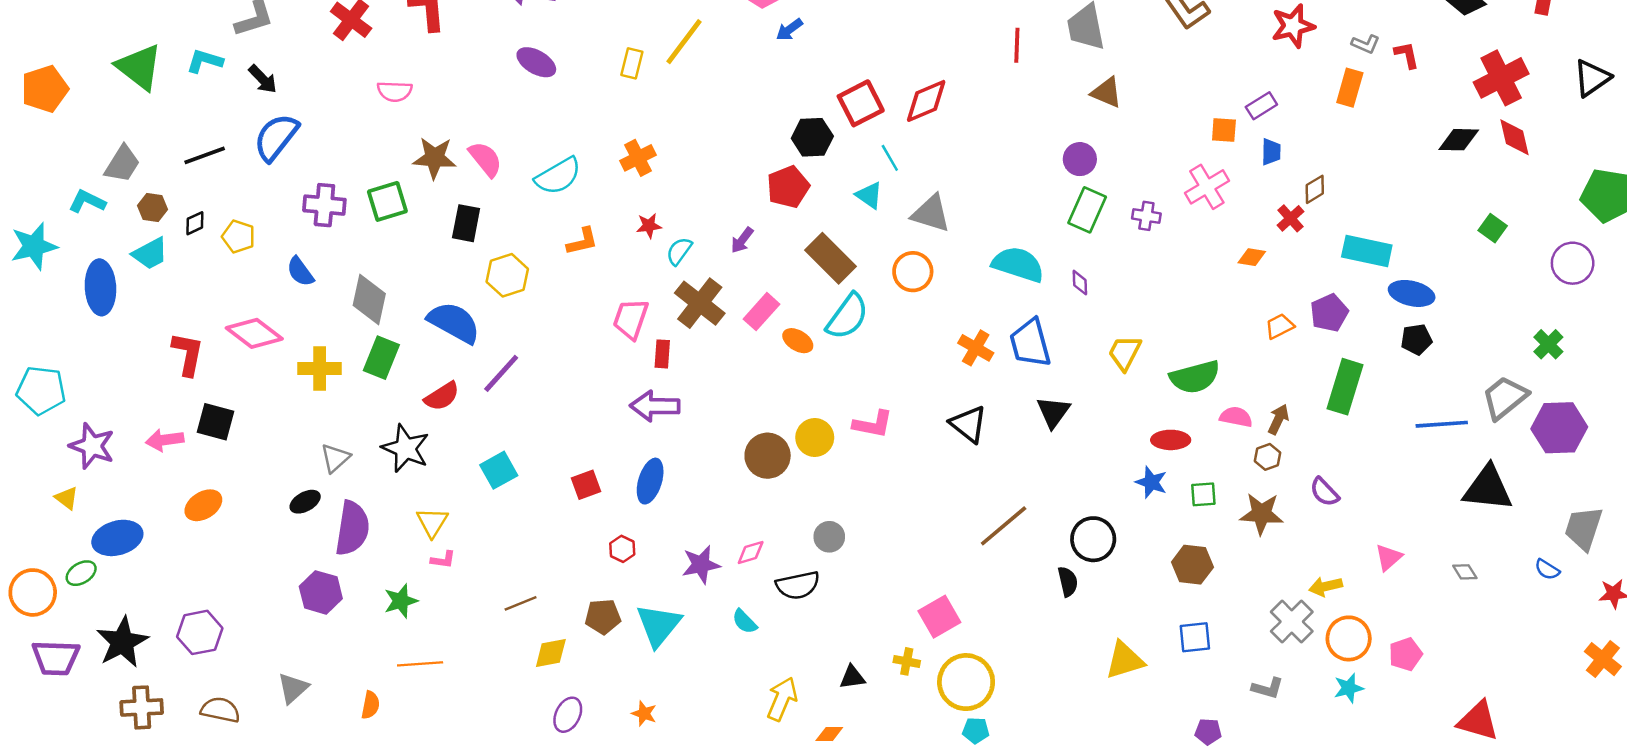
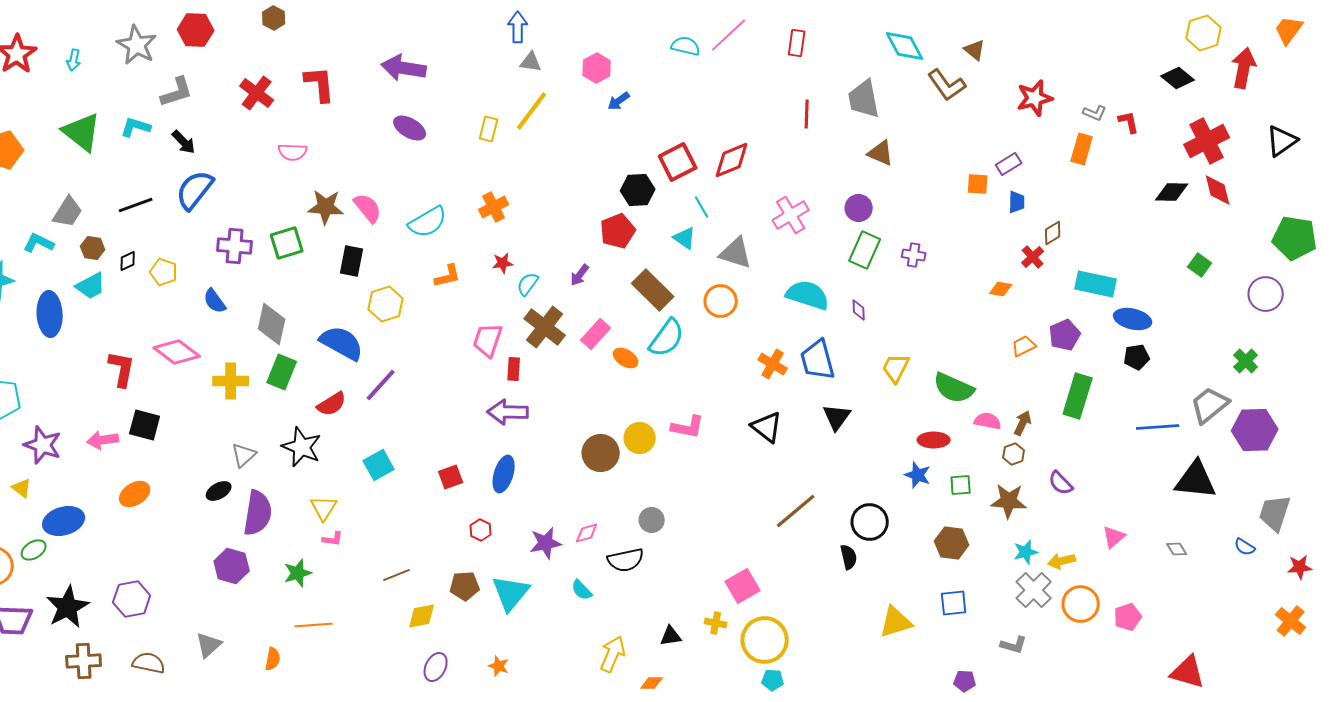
pink cross: (1207, 187) -> (791, 215), moved
green semicircle: (1195, 377) -> (954, 388), turned 39
cyan star: (1349, 688) -> (1026, 552), moved

